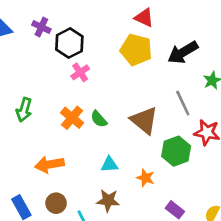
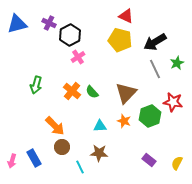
gray line: (183, 103) -> (155, 69), moved
brown triangle: (144, 120) -> (126, 93), turned 35
orange arrow: (49, 164) -> (55, 126), turned -125
orange star: (145, 178) -> (124, 121), moved
brown circle: (56, 203) -> (62, 147), moved

